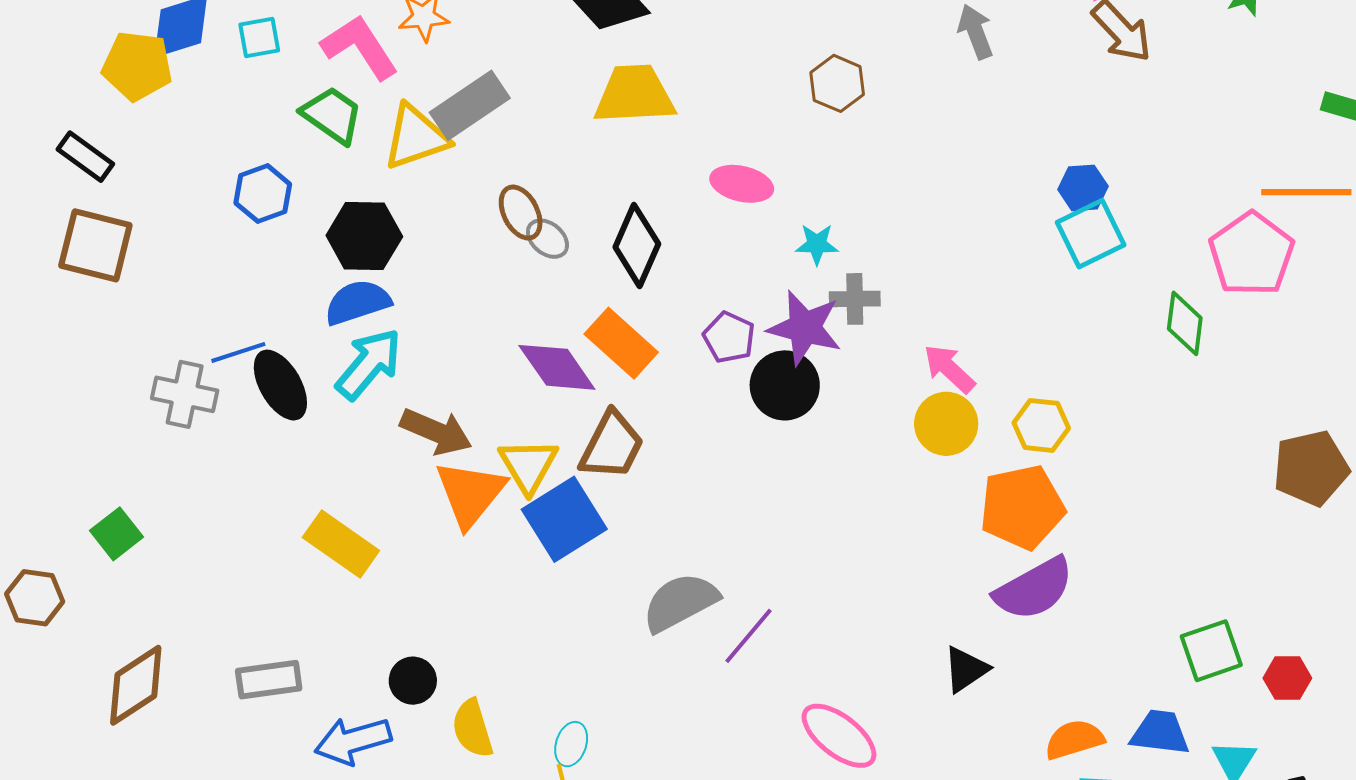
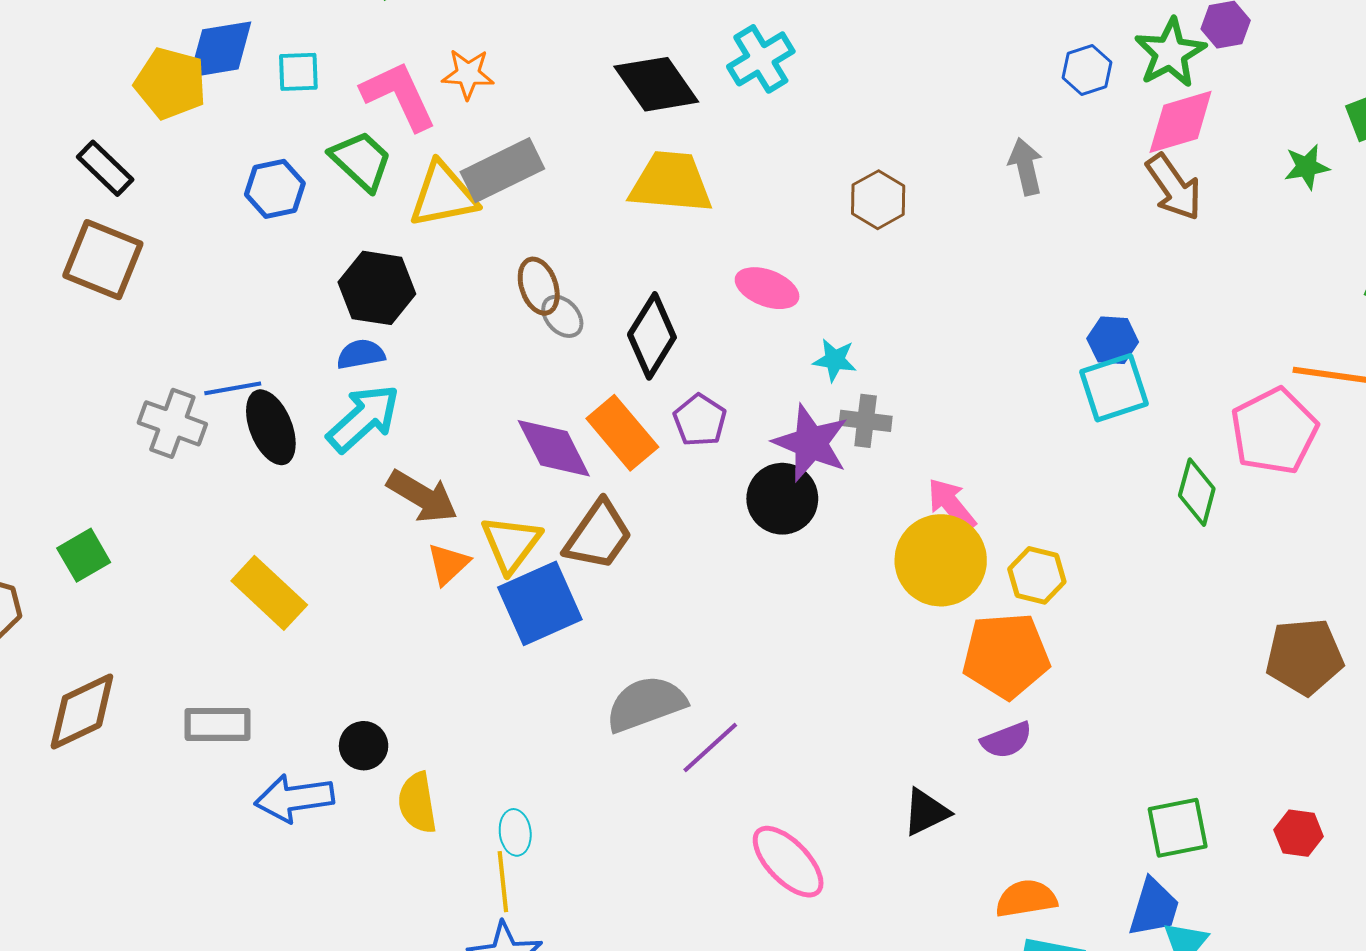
blue hexagon: (263, 194) -> (275, 189), moved
blue semicircle: (358, 302) -> (361, 354), size x0.7
purple pentagon: (729, 337) -> (700, 420), moved
yellow circle: (946, 424) -> (941, 560), size x1.4
orange triangle: (470, 493) -> (448, 564), size x0.6
yellow rectangle: (341, 544) -> (269, 593), moved
purple semicircle: (1034, 589) -> (1007, 740), size x0.6
red hexagon: (1287, 678) -> (1299, 833), moved
blue trapezoid: (1160, 733) -> (1154, 908), moved, turned 92
cyan ellipse: (571, 744) -> (515, 832), turned -33

